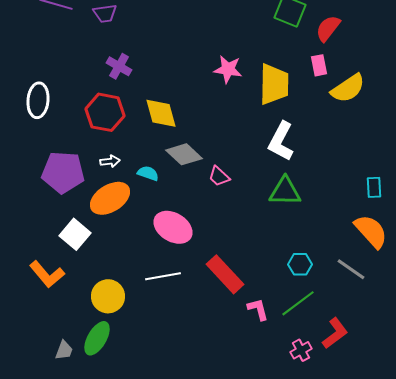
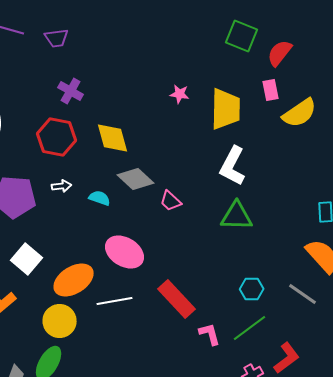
pink star: (228, 69) -> (180, 94), size x0.7
orange ellipse: (110, 198) -> (74, 280), moved

